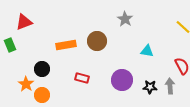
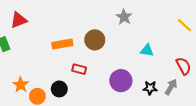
black circle: (42, 69) -> (59, 89), moved
red rectangle: (82, 78) -> (79, 69), moved
gray arrow: (170, 86) -> (171, 87), turned 35

